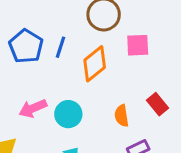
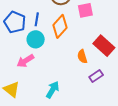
red rectangle: (158, 104) -> (104, 46), size x1.5
cyan circle: (68, 114) -> (36, 39), moved

